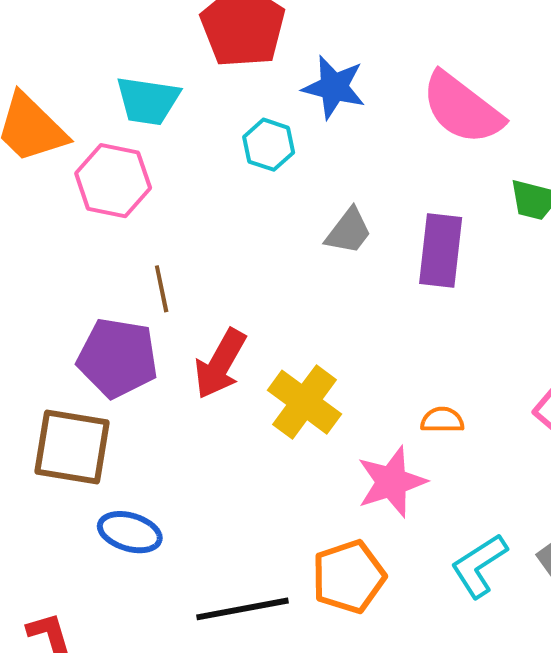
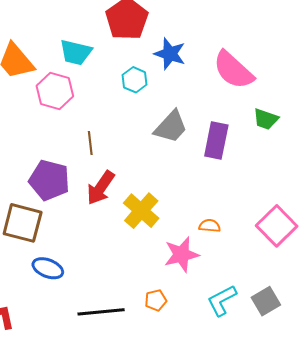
gray trapezoid: (349, 231) -> (171, 127), size x1.4
brown line: (162, 289) -> (90, 143), moved
orange pentagon: (349, 577) -> (156, 300), size x0.6

